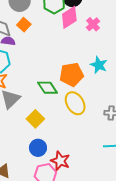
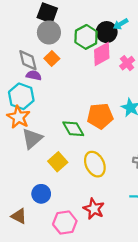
yellow ellipse: (75, 103) -> (95, 164), moved
blue circle: (38, 148) -> (41, 194), moved
red star: (60, 161) -> (94, 209), moved

